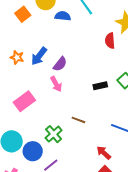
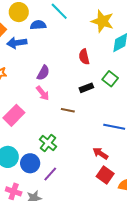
red semicircle: (110, 41) -> (84, 57), moved
blue arrow: (39, 56) -> (17, 43), moved, turned 54
brown line: (78, 120) -> (68, 110), moved

